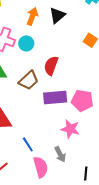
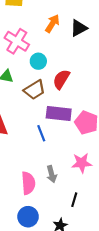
cyan circle: (26, 43) -> (38, 61), moved
pink star: (70, 129) -> (82, 163), moved, turned -30
blue line: (28, 144) -> (41, 133), moved

